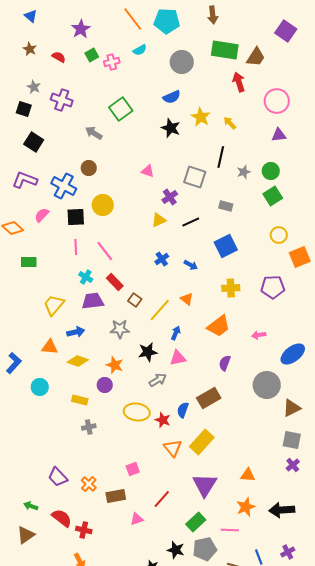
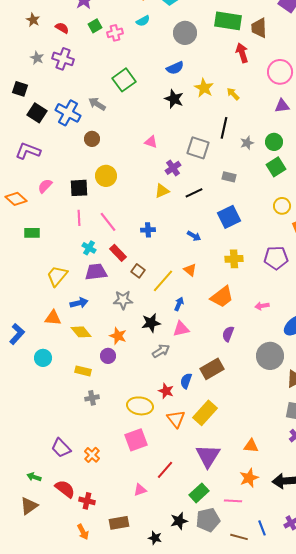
brown trapezoid: (256, 57) -> (259, 28), turned 145
purple cross: (62, 100) -> (63, 59), moved
black square: (24, 109) -> (20, 89), moved
blue cross: (64, 186) -> (68, 113), moved
blue cross: (162, 259) -> (148, 230), moved, turned 32
yellow diamond: (78, 361) -> (81, 332), turned 30
yellow ellipse: (137, 412) -> (140, 406), moved
pink square: (133, 469) -> (136, 440), size x1.6
brown rectangle: (116, 496) -> (119, 523), moved
black star: (176, 550) -> (179, 521), turned -30

